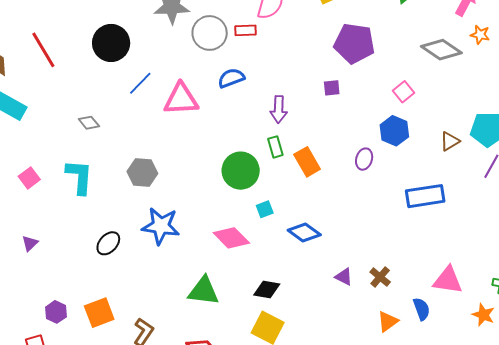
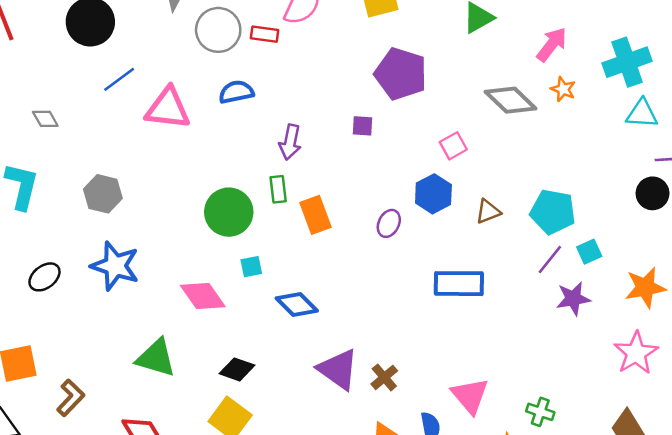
brown triangle: (450, 141) -> (488, 212), moved
purple triangle: (344, 277) -> (338, 369), size x1.8
pink triangle: (448, 280) -> (470, 396), turned 32

